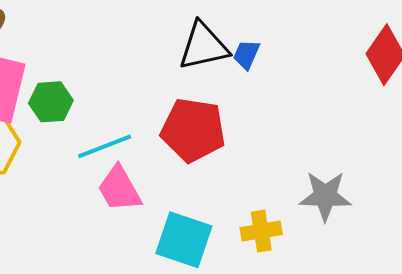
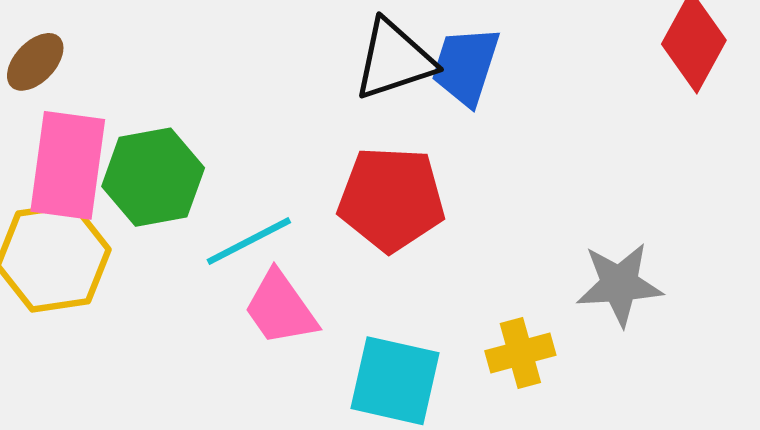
blue trapezoid: (246, 55) -> (466, 66), size x1.6
green hexagon: (51, 102) -> (153, 177), size x1.4

